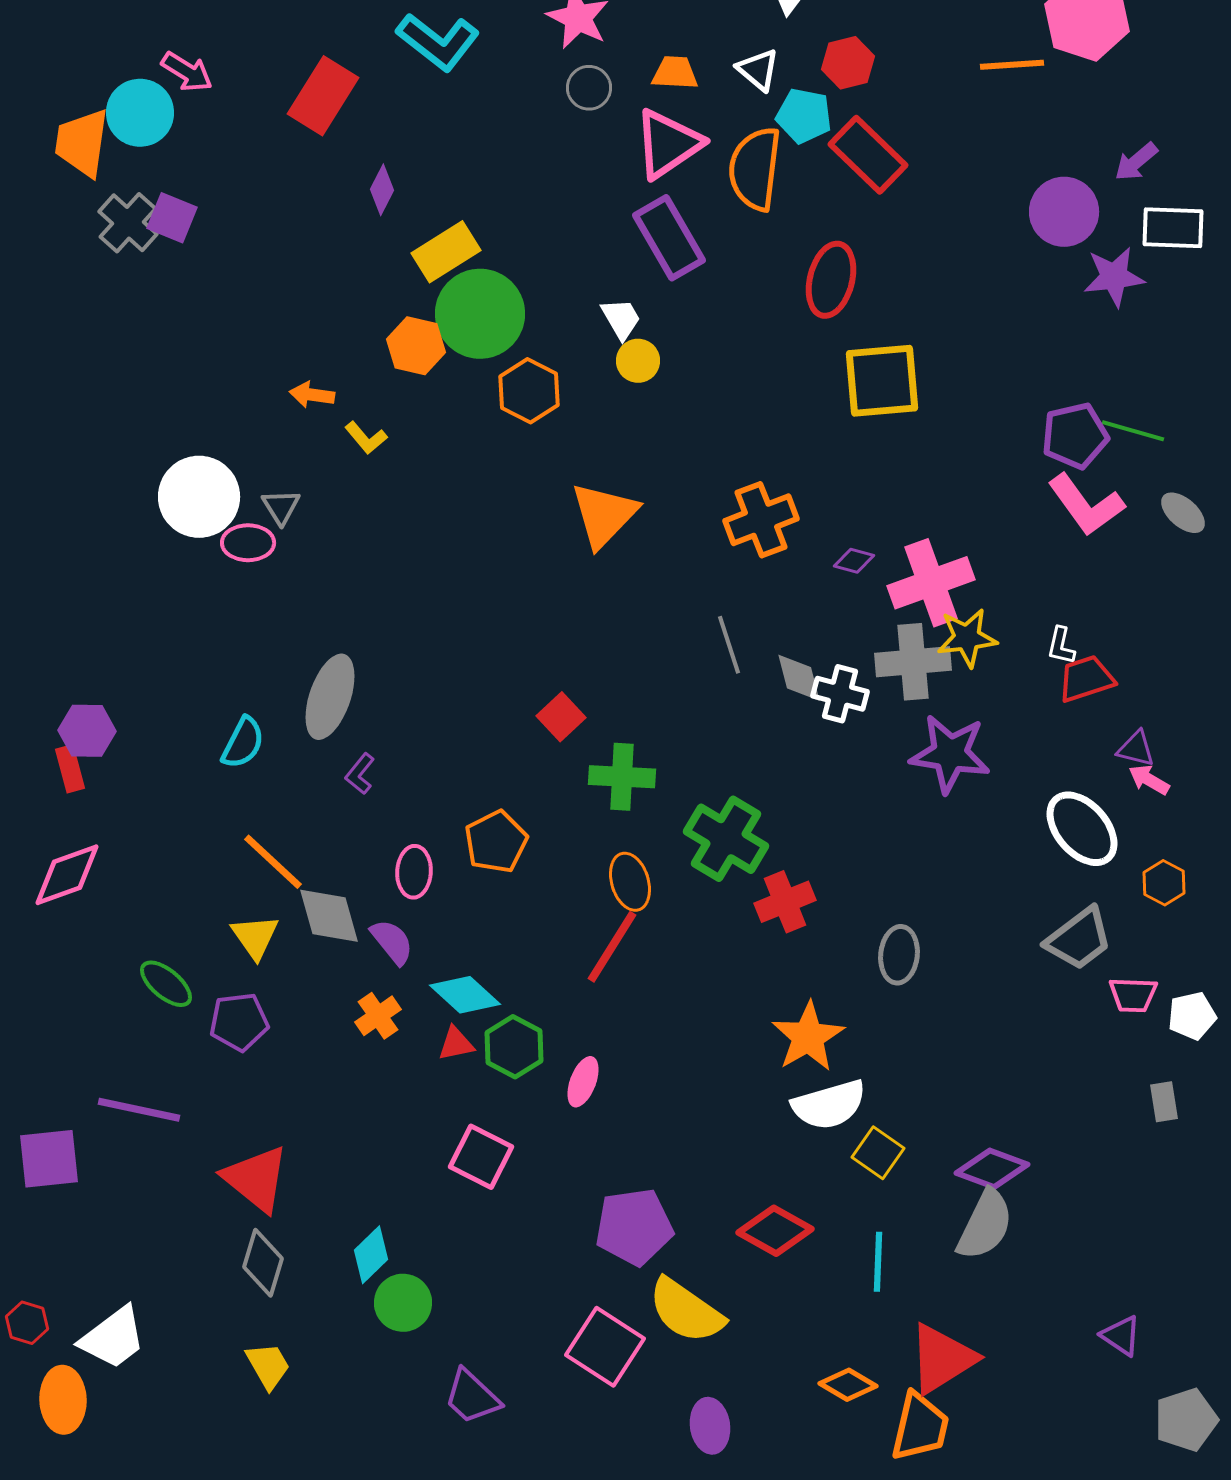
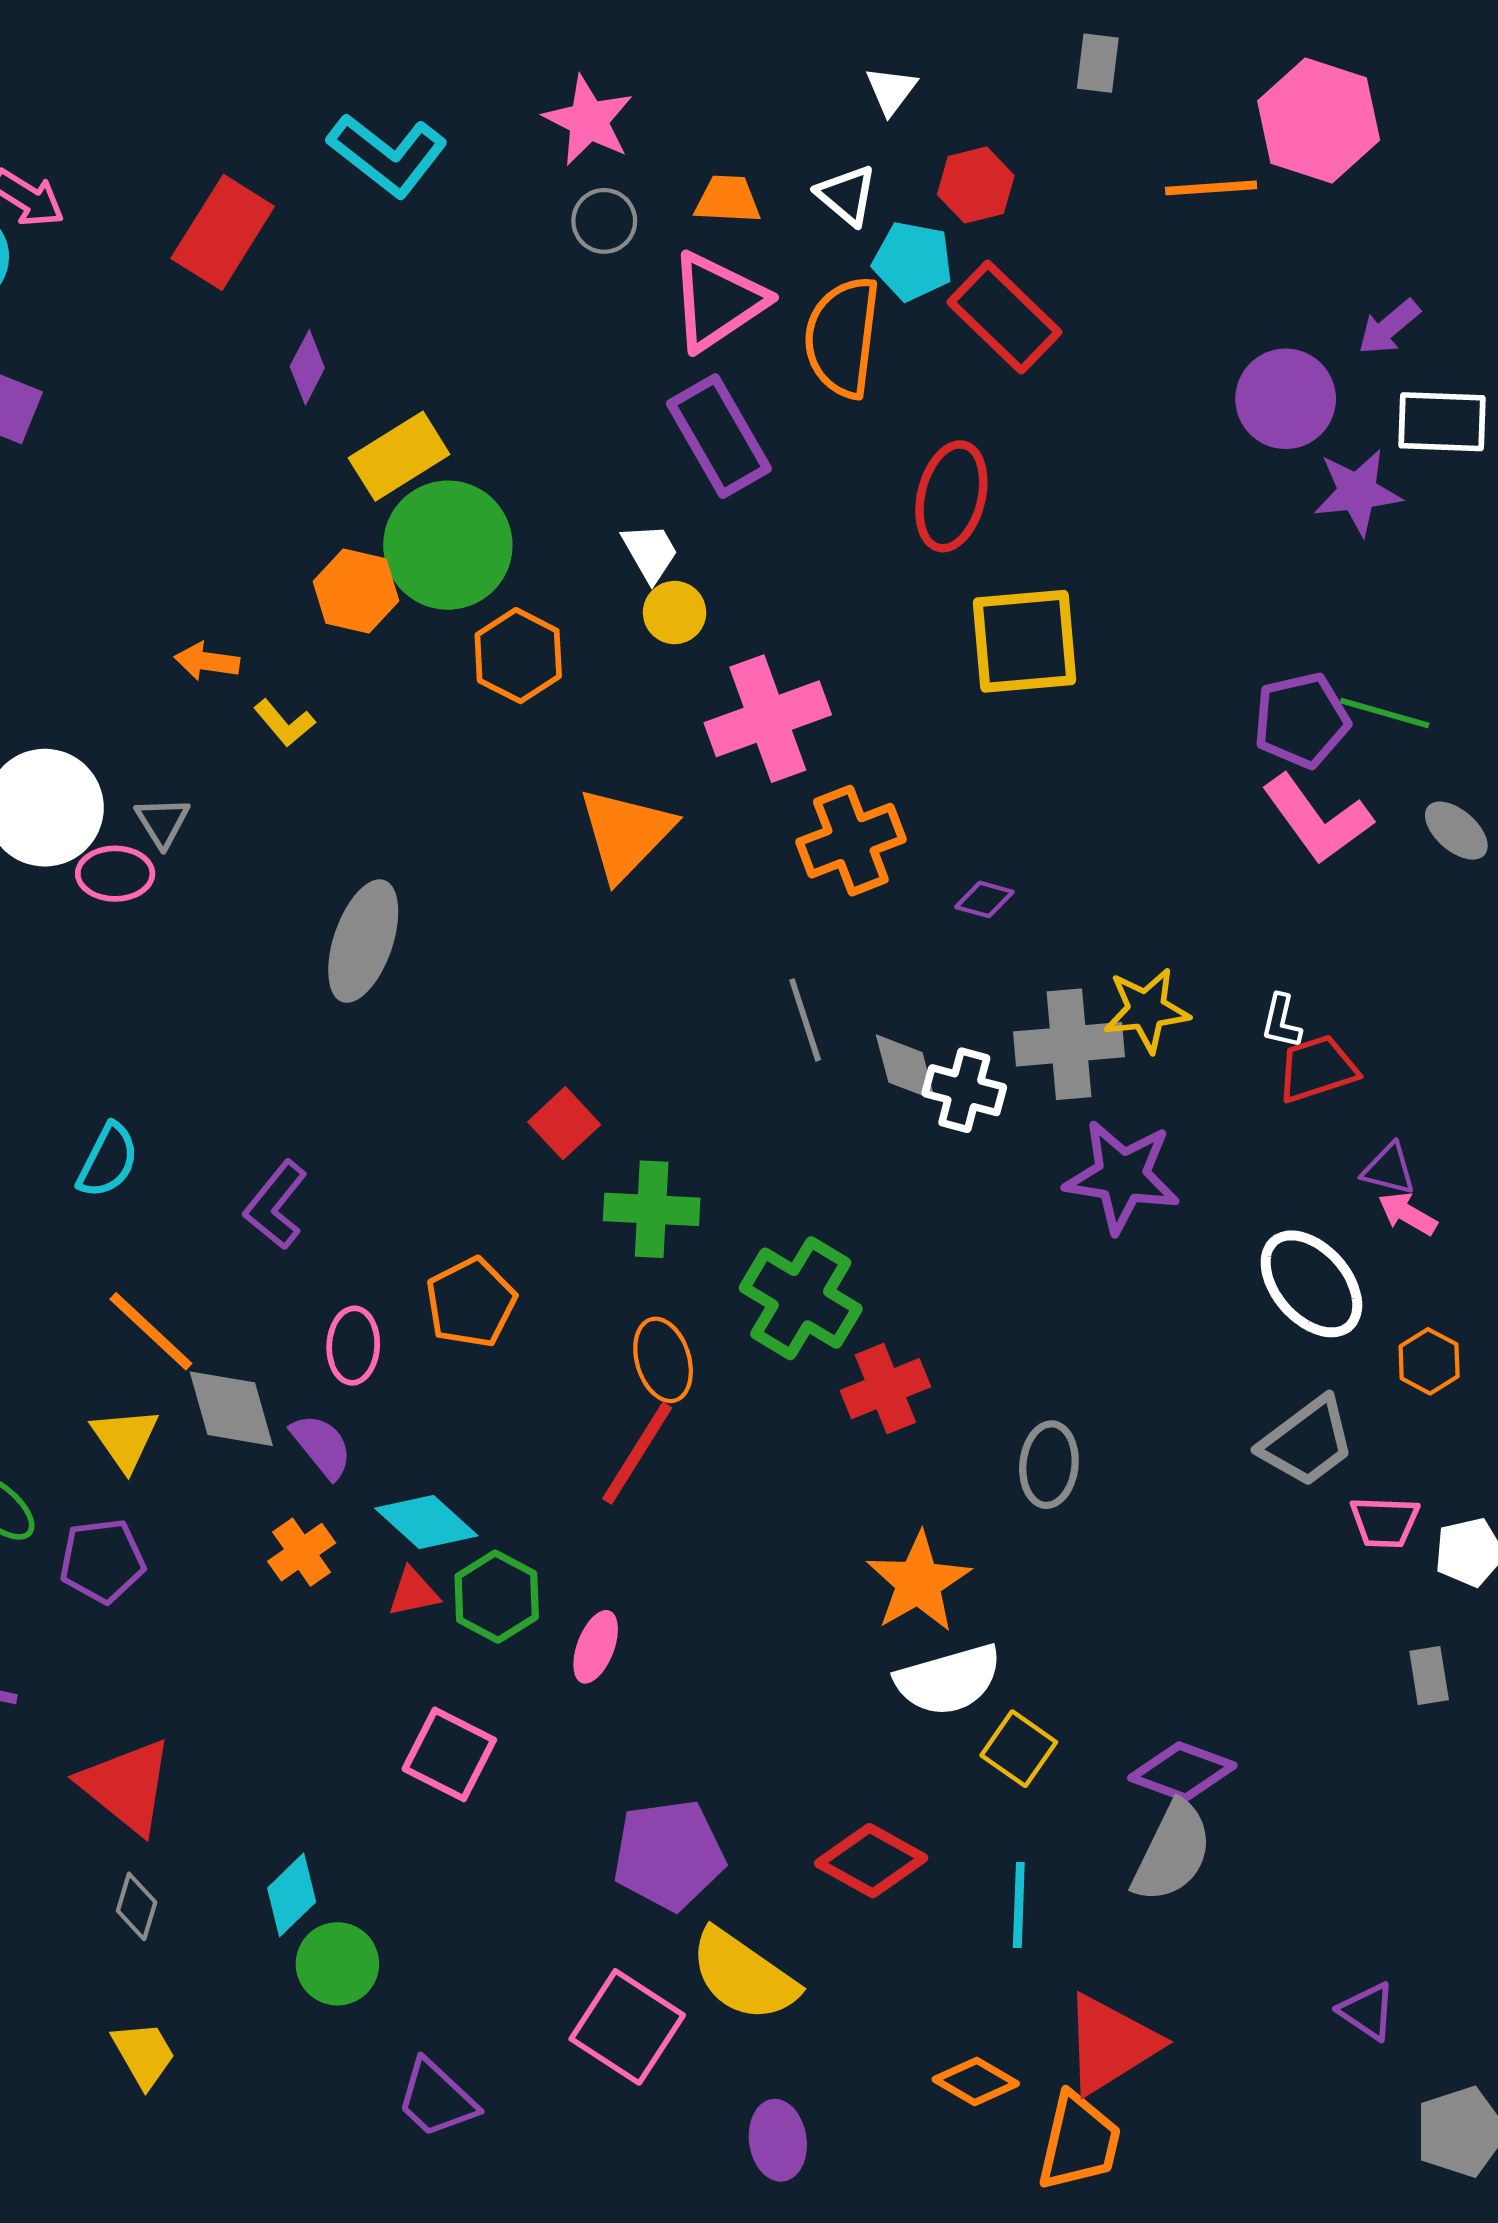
pink cross: (931, 583) -> (768, 719), moved
gray ellipse: (330, 697) -> (363, 941), moved
purple L-shape: (360, 774) -> (276, 1205), size x1.5
gray diamond: (263, 1263) -> (137, 1906), size x0.7

